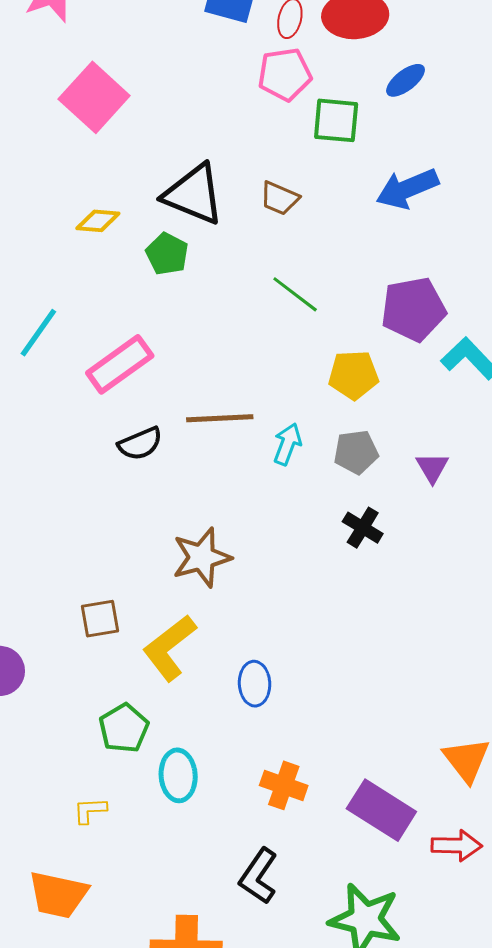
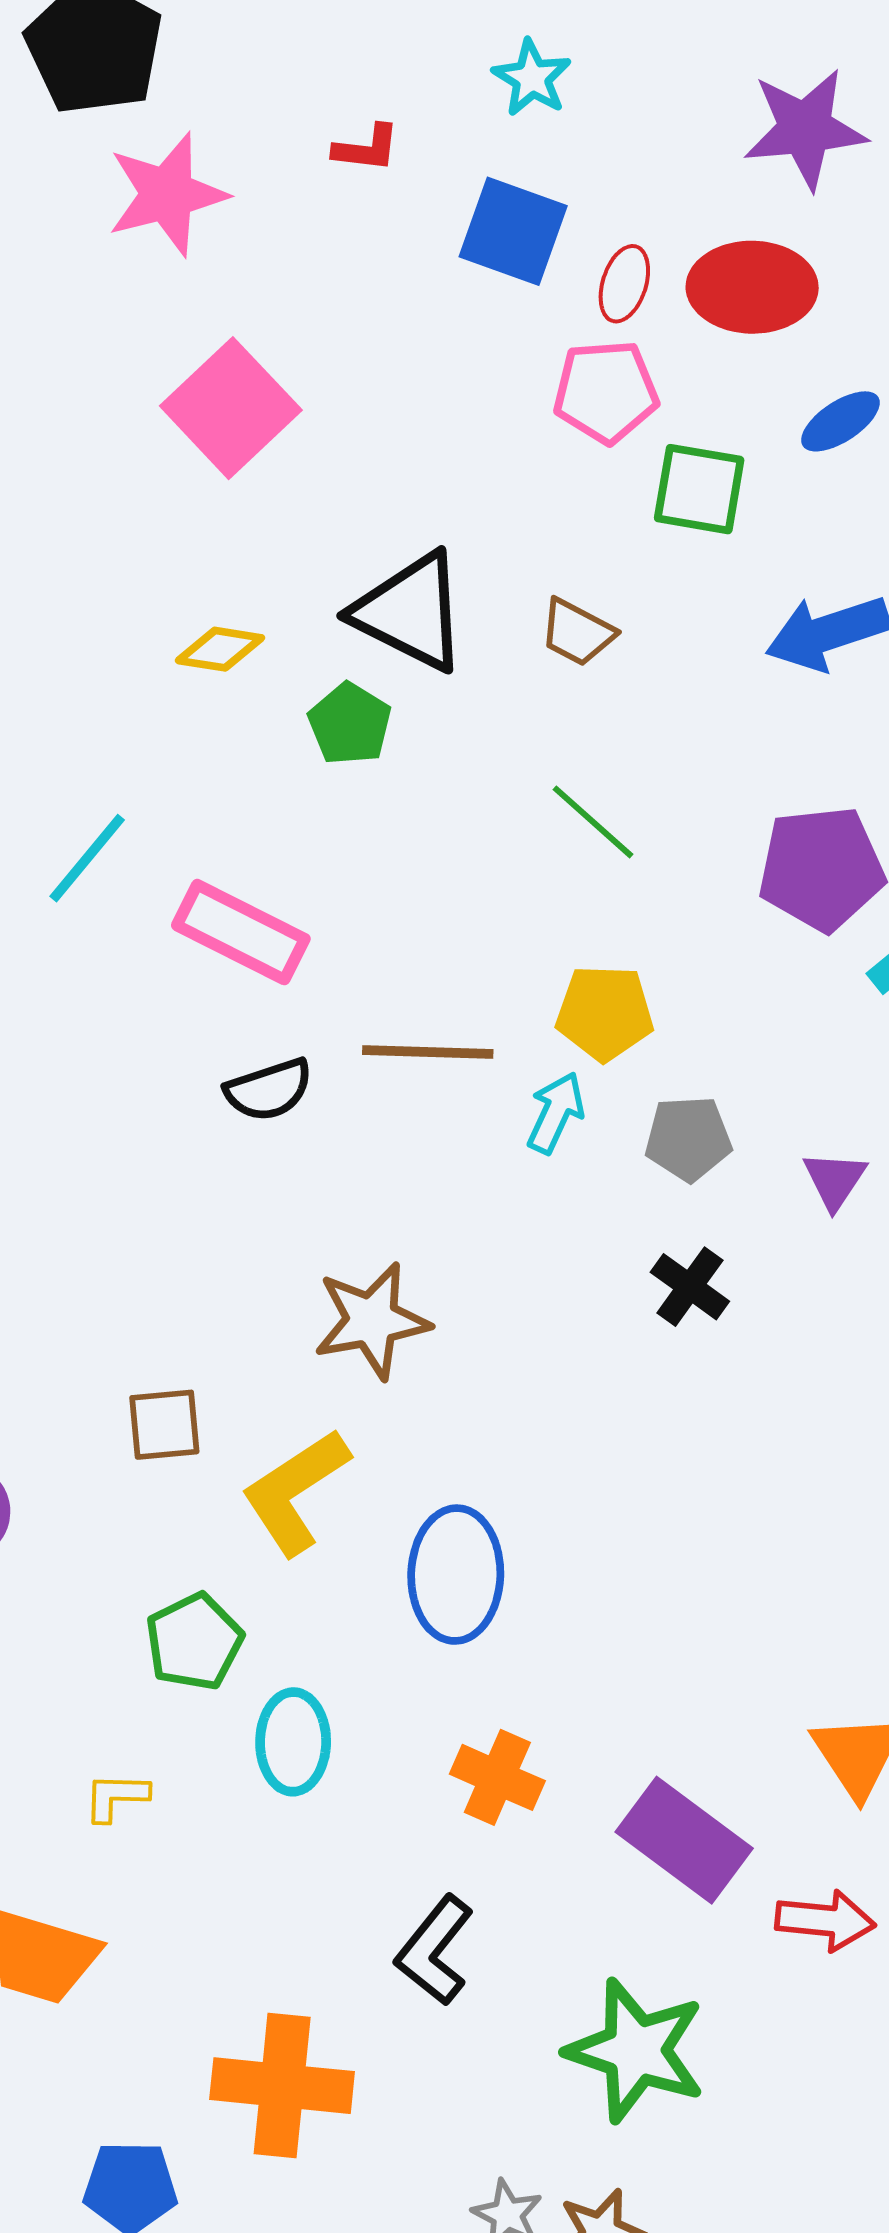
pink rectangle: (120, 364) -> (241, 932), turned 58
yellow pentagon: (353, 375) -> (605, 1013), moved
blue ellipse: (255, 684) -> (456, 1575), size x1.5

